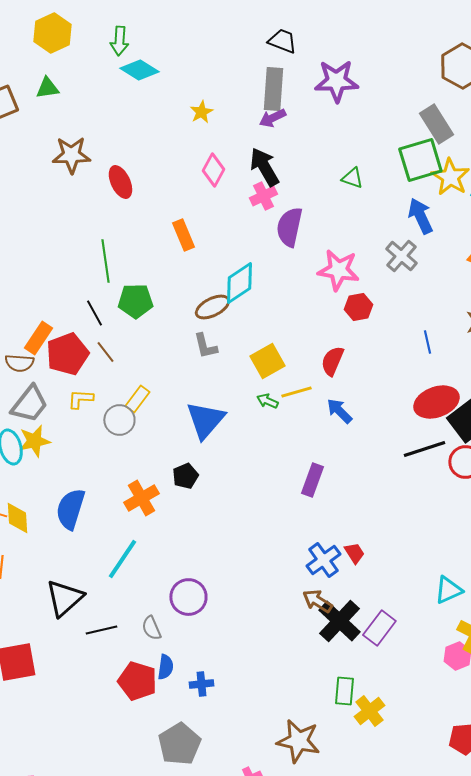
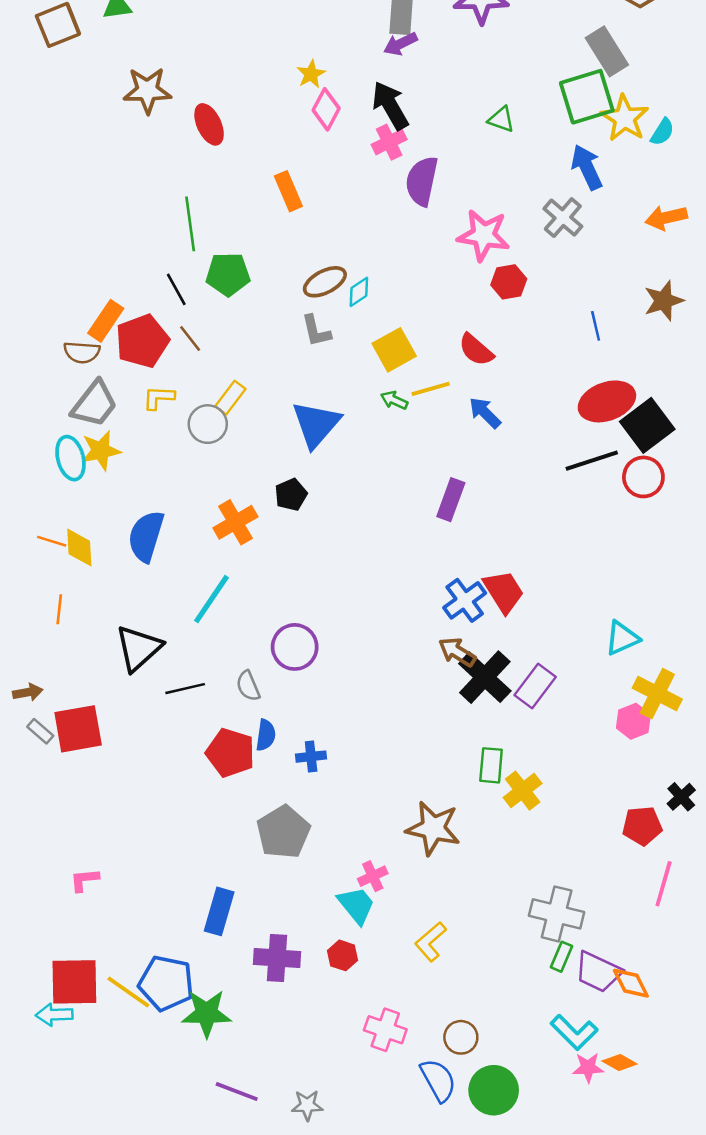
yellow star: (201, 112) -> (311, 74), moved
cyan diamond: (239, 283) -> (359, 292), moved, size x0.6
red semicircle: (332, 361) -> (476, 350), turned -72
red trapezoid: (354, 553) -> (504, 592), size x1.6

